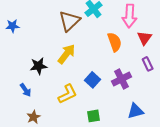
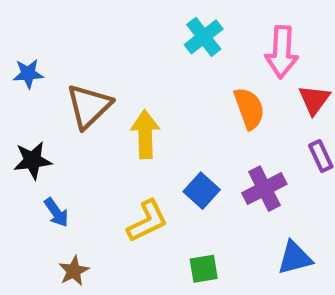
brown triangle: (70, 21) -> (89, 106), moved
yellow arrow: (67, 54) -> (145, 134), turned -40
black star: (39, 66) -> (32, 160), moved

